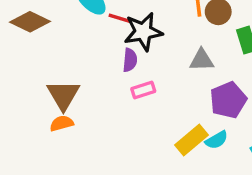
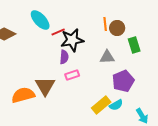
red line: (120, 18) -> (58, 32), turned -40
brown triangle: (63, 95) -> (45, 86), moved
orange semicircle: (62, 123) -> (23, 95), size x1.6

